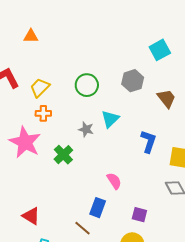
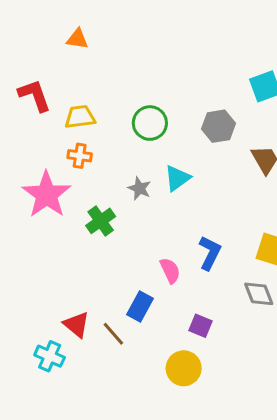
yellow trapezoid: (40, 88) -> (80, 117), turned 30
blue L-shape: (148, 141) -> (210, 253), moved
red triangle: (31, 216) -> (76, 325), moved

